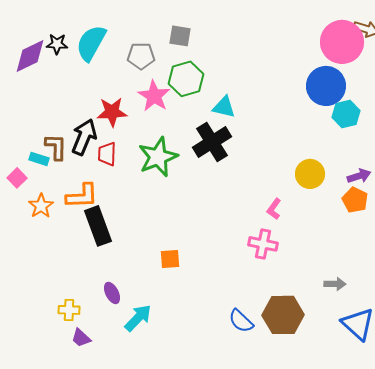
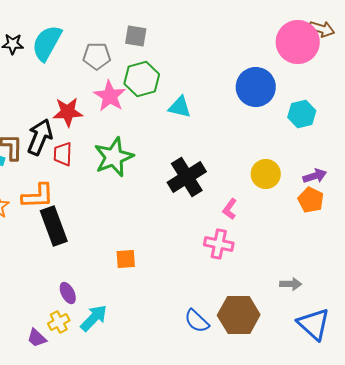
blue circle: (326, 86) -> (256, 87), moved
black cross: (212, 142) -> (187, 177), moved
yellow cross: (69, 310) -> (59, 322), moved, turned -30

